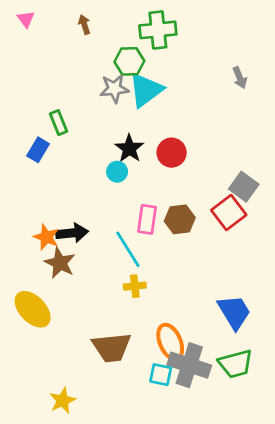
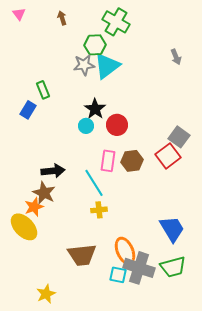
green cross: (158, 30) -> (116, 22), turned 36
red circle: (172, 153) -> (117, 125), moved
orange star: (46, 237) -> (34, 207), moved, turned 30

